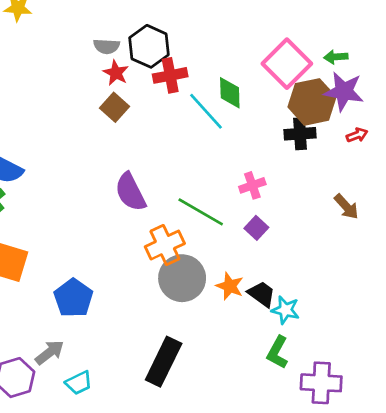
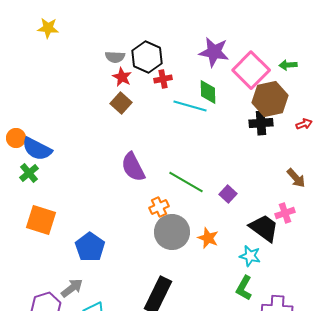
red cross: (170, 75) -> (163, 79), size x0.7
purple star: (344, 91) -> (214, 52), moved
cyan line: (206, 111) -> (190, 106), turned -32
pink cross: (252, 185) -> (285, 213), moved
orange cross: (165, 245) -> (159, 207), size x0.7
black trapezoid: (262, 294) -> (264, 228), moved, size x1.4

